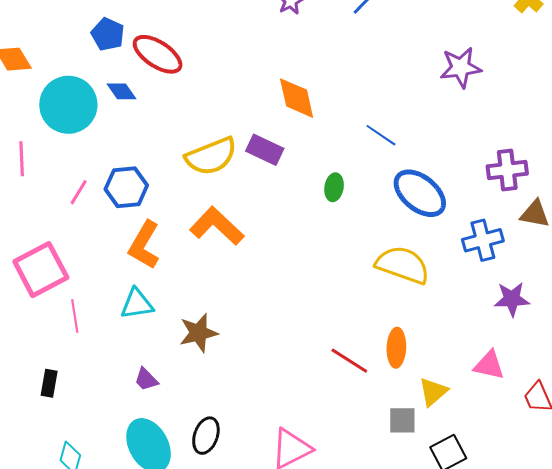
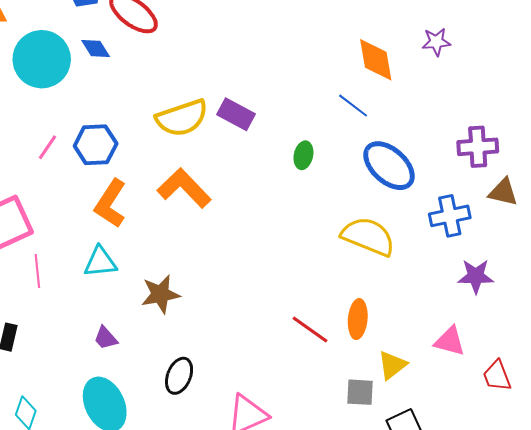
purple star: (461, 67) -> (436, 42), size x0.7
orange diamond: (297, 98) -> (376, 60), moved
black ellipse: (206, 436) -> (179, 376), moved

